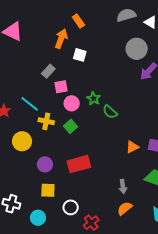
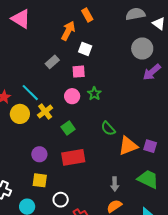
pink square: (61, 87) -> (79, 72), moved
green semicircle: (110, 112) -> (108, 129), moved
yellow cross: (46, 121) -> (45, 112), turned 35
green square: (70, 126) -> (68, 128), moved
yellow circle: (22, 141) -> (20, 114), moved
orange triangle: (132, 147) -> (128, 146), size x1.5

